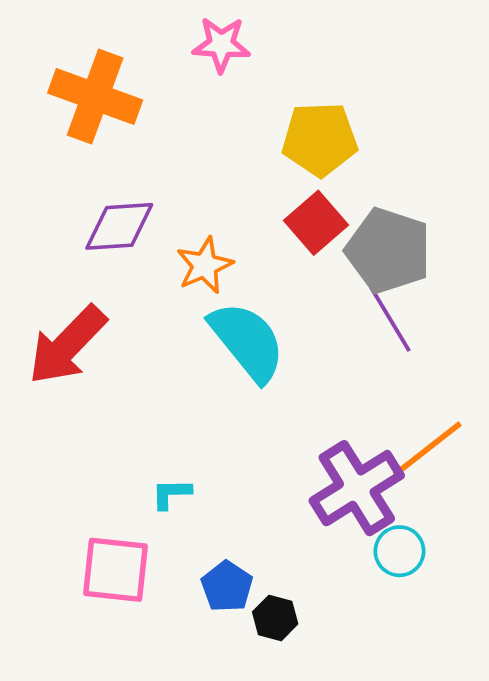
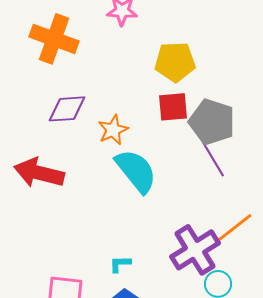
red square: (316, 223) -> (173, 107), turned 36
red arrow: (67, 345) -> (39, 173), turned 60
cyan L-shape: (171, 494) -> (120, 264), moved

